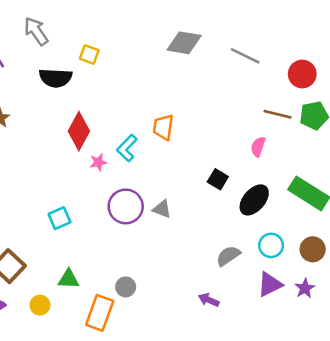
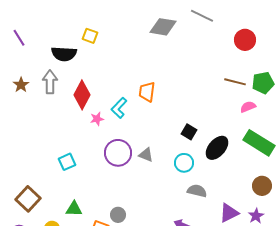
gray arrow: (36, 31) -> (50, 82), moved, turned 35
gray line: (245, 56) -> (202, 16), moved
red circle: (302, 74) -> (245, 40), moved
pink semicircle: (258, 147) -> (248, 107), moved, turned 49
cyan circle: (271, 245) -> (184, 163), moved
gray semicircle: (228, 256) -> (197, 191), turned 48

